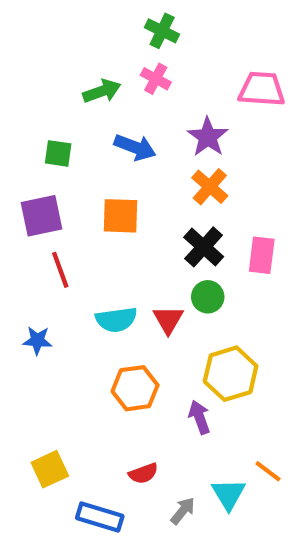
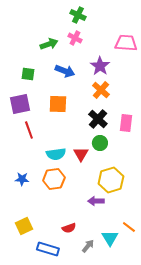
blue star: (37, 340) -> (22, 179), moved
orange hexagon: (135, 388) -> (54, 179), moved
purple arrow: (199, 417) -> (96, 201), turned -70

